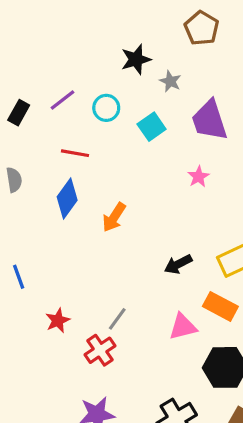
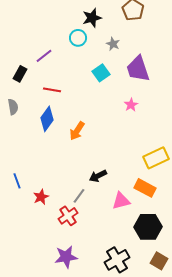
black star: (136, 59) -> (92, 18), moved
cyan circle: (106, 108) -> (78, 38), moved
black rectangle: (19, 113) -> (20, 74), moved
black arrow: (178, 264) -> (98, 176), moved
blue line: (19, 277) -> (17, 181), moved

